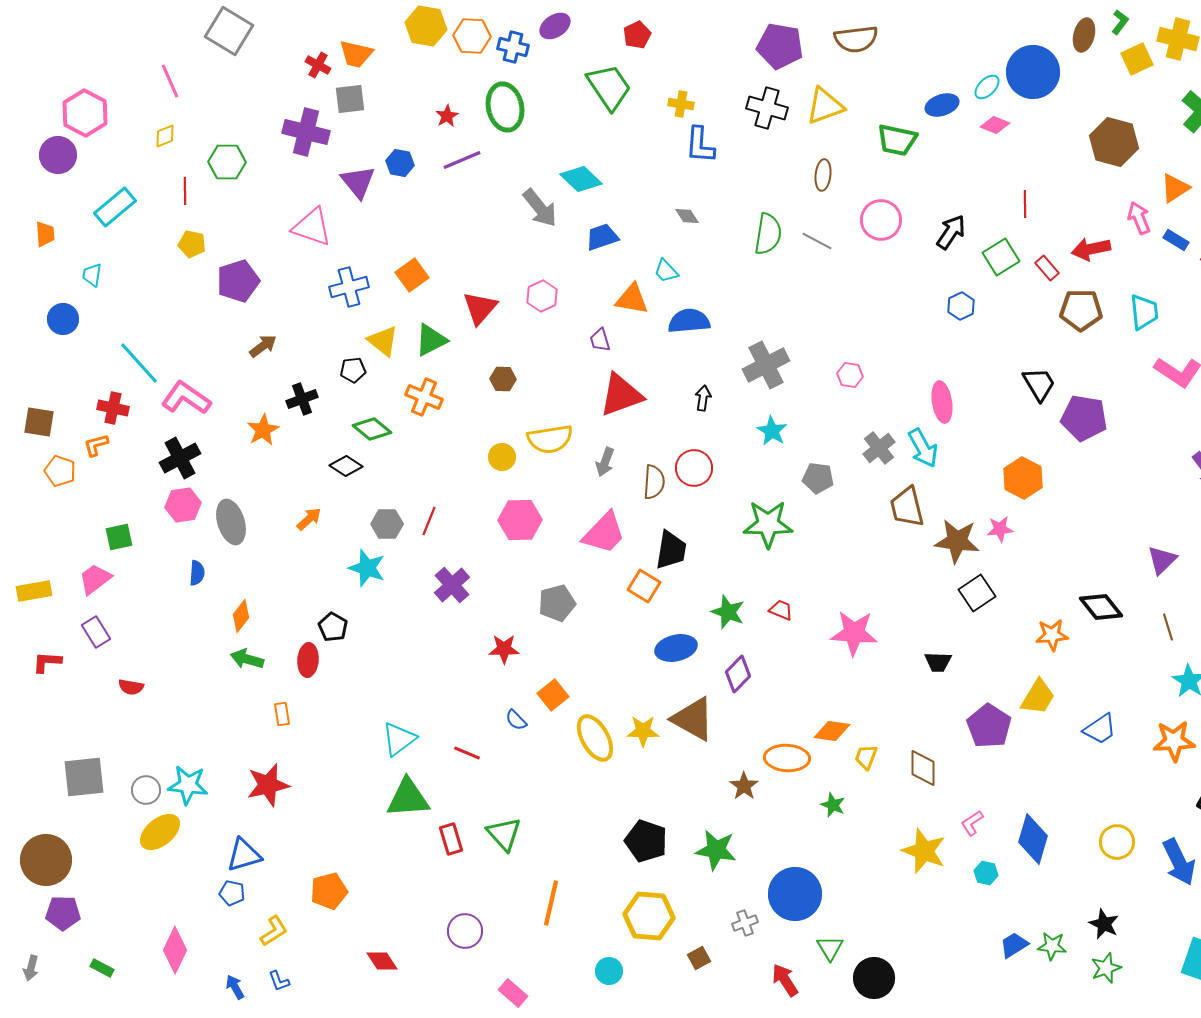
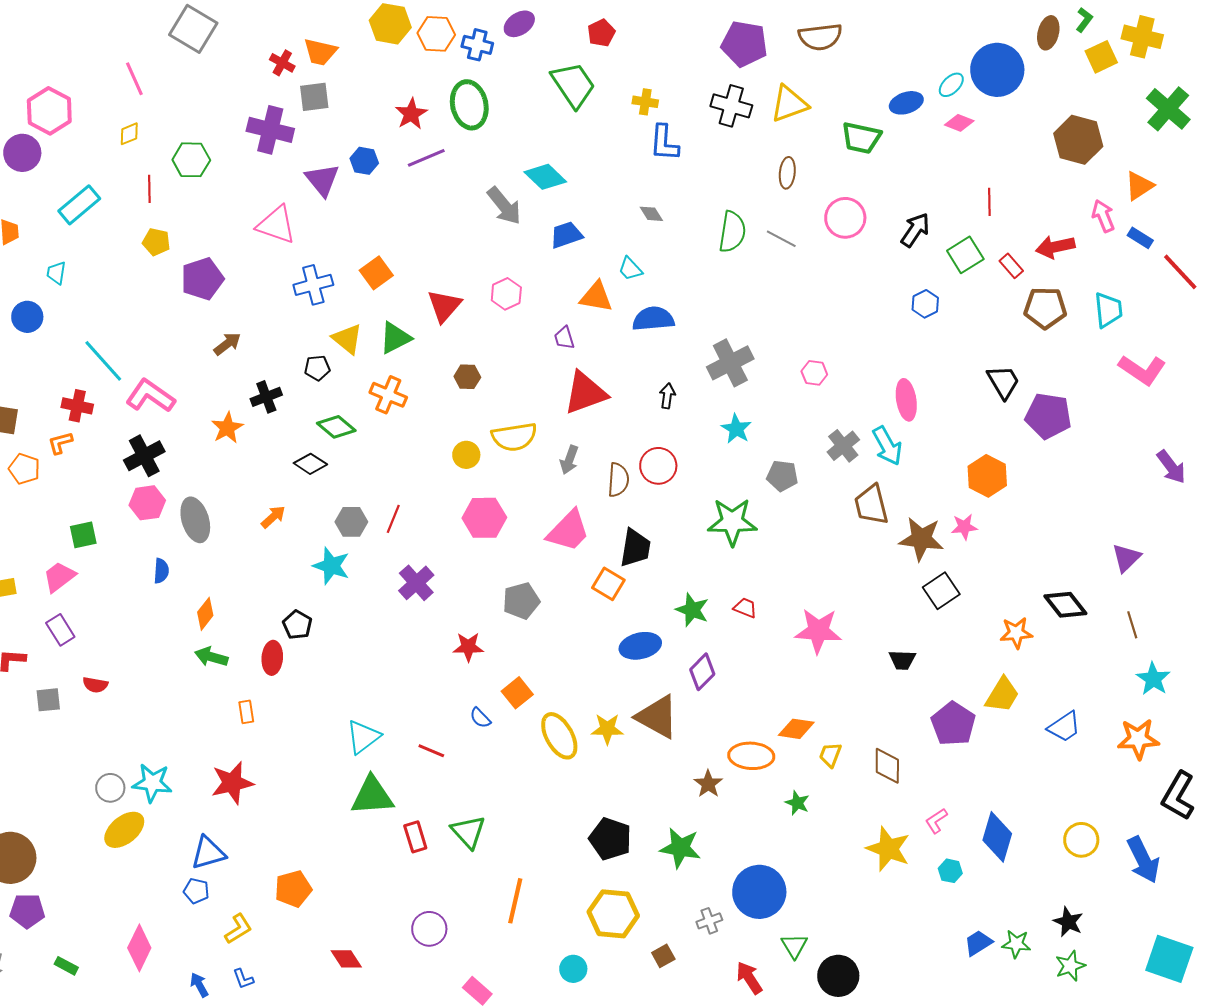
red star: (447, 116) -> (411, 114), size x1.4
gray square: (84, 777) -> (48, 700), moved, size x0.6

